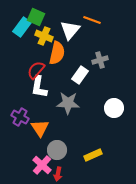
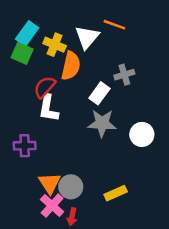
green square: (36, 17) -> (22, 53), moved
gray star: (68, 103) -> (102, 123), moved
purple cross: (20, 117) -> (25, 146), turned -30
orange triangle: (40, 128) -> (50, 183), moved

